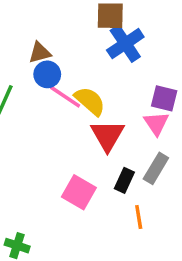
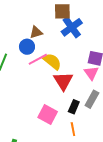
brown triangle: (40, 53) -> (36, 32), moved
pink line: (65, 97) -> (38, 59), turned -60
orange line: (139, 217) -> (73, 129), moved

